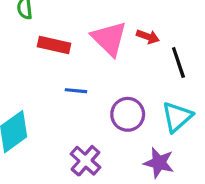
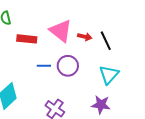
red arrow: (148, 37) -> (85, 37), moved
purple circle: (128, 114) -> (68, 66), moved

